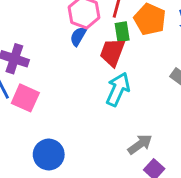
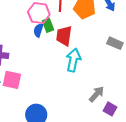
green rectangle: (122, 32) -> (48, 25), moved

